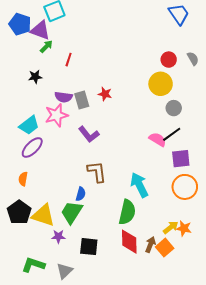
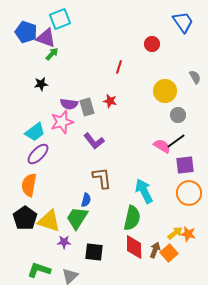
gray semicircle: (193, 59) -> (195, 77), moved
red line: (69, 60) -> (119, 67), moved
red circle: (169, 60) -> (152, 44), moved
orange semicircle: (23, 179) -> (29, 185), size x1.6

